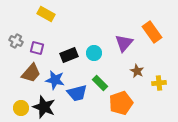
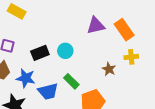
purple triangle: (124, 43) -> (96, 25), moved, turned 36
yellow cross: (159, 83) -> (131, 57), moved

